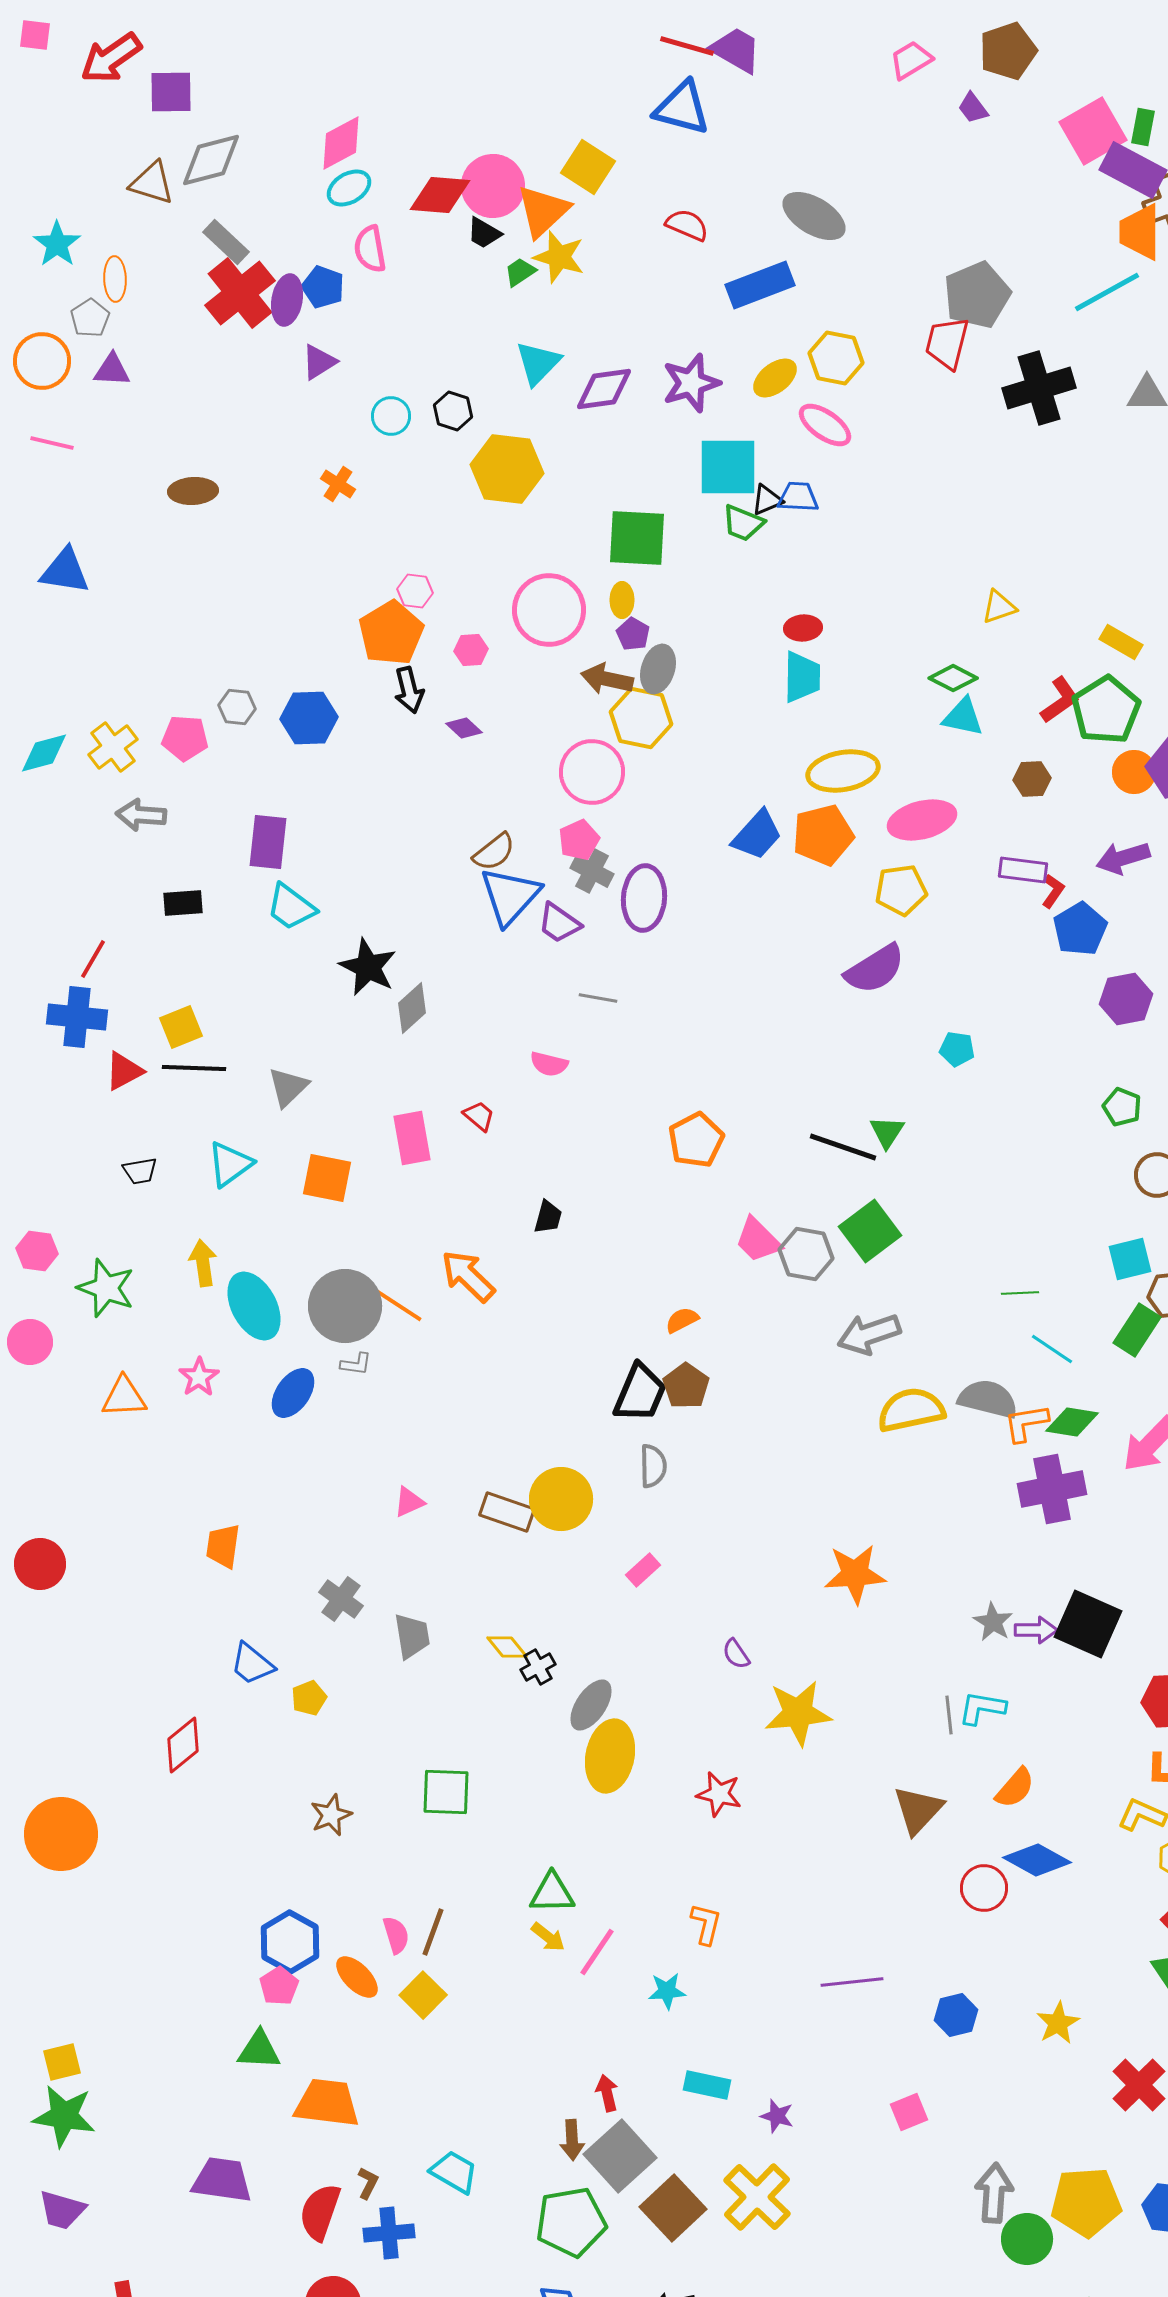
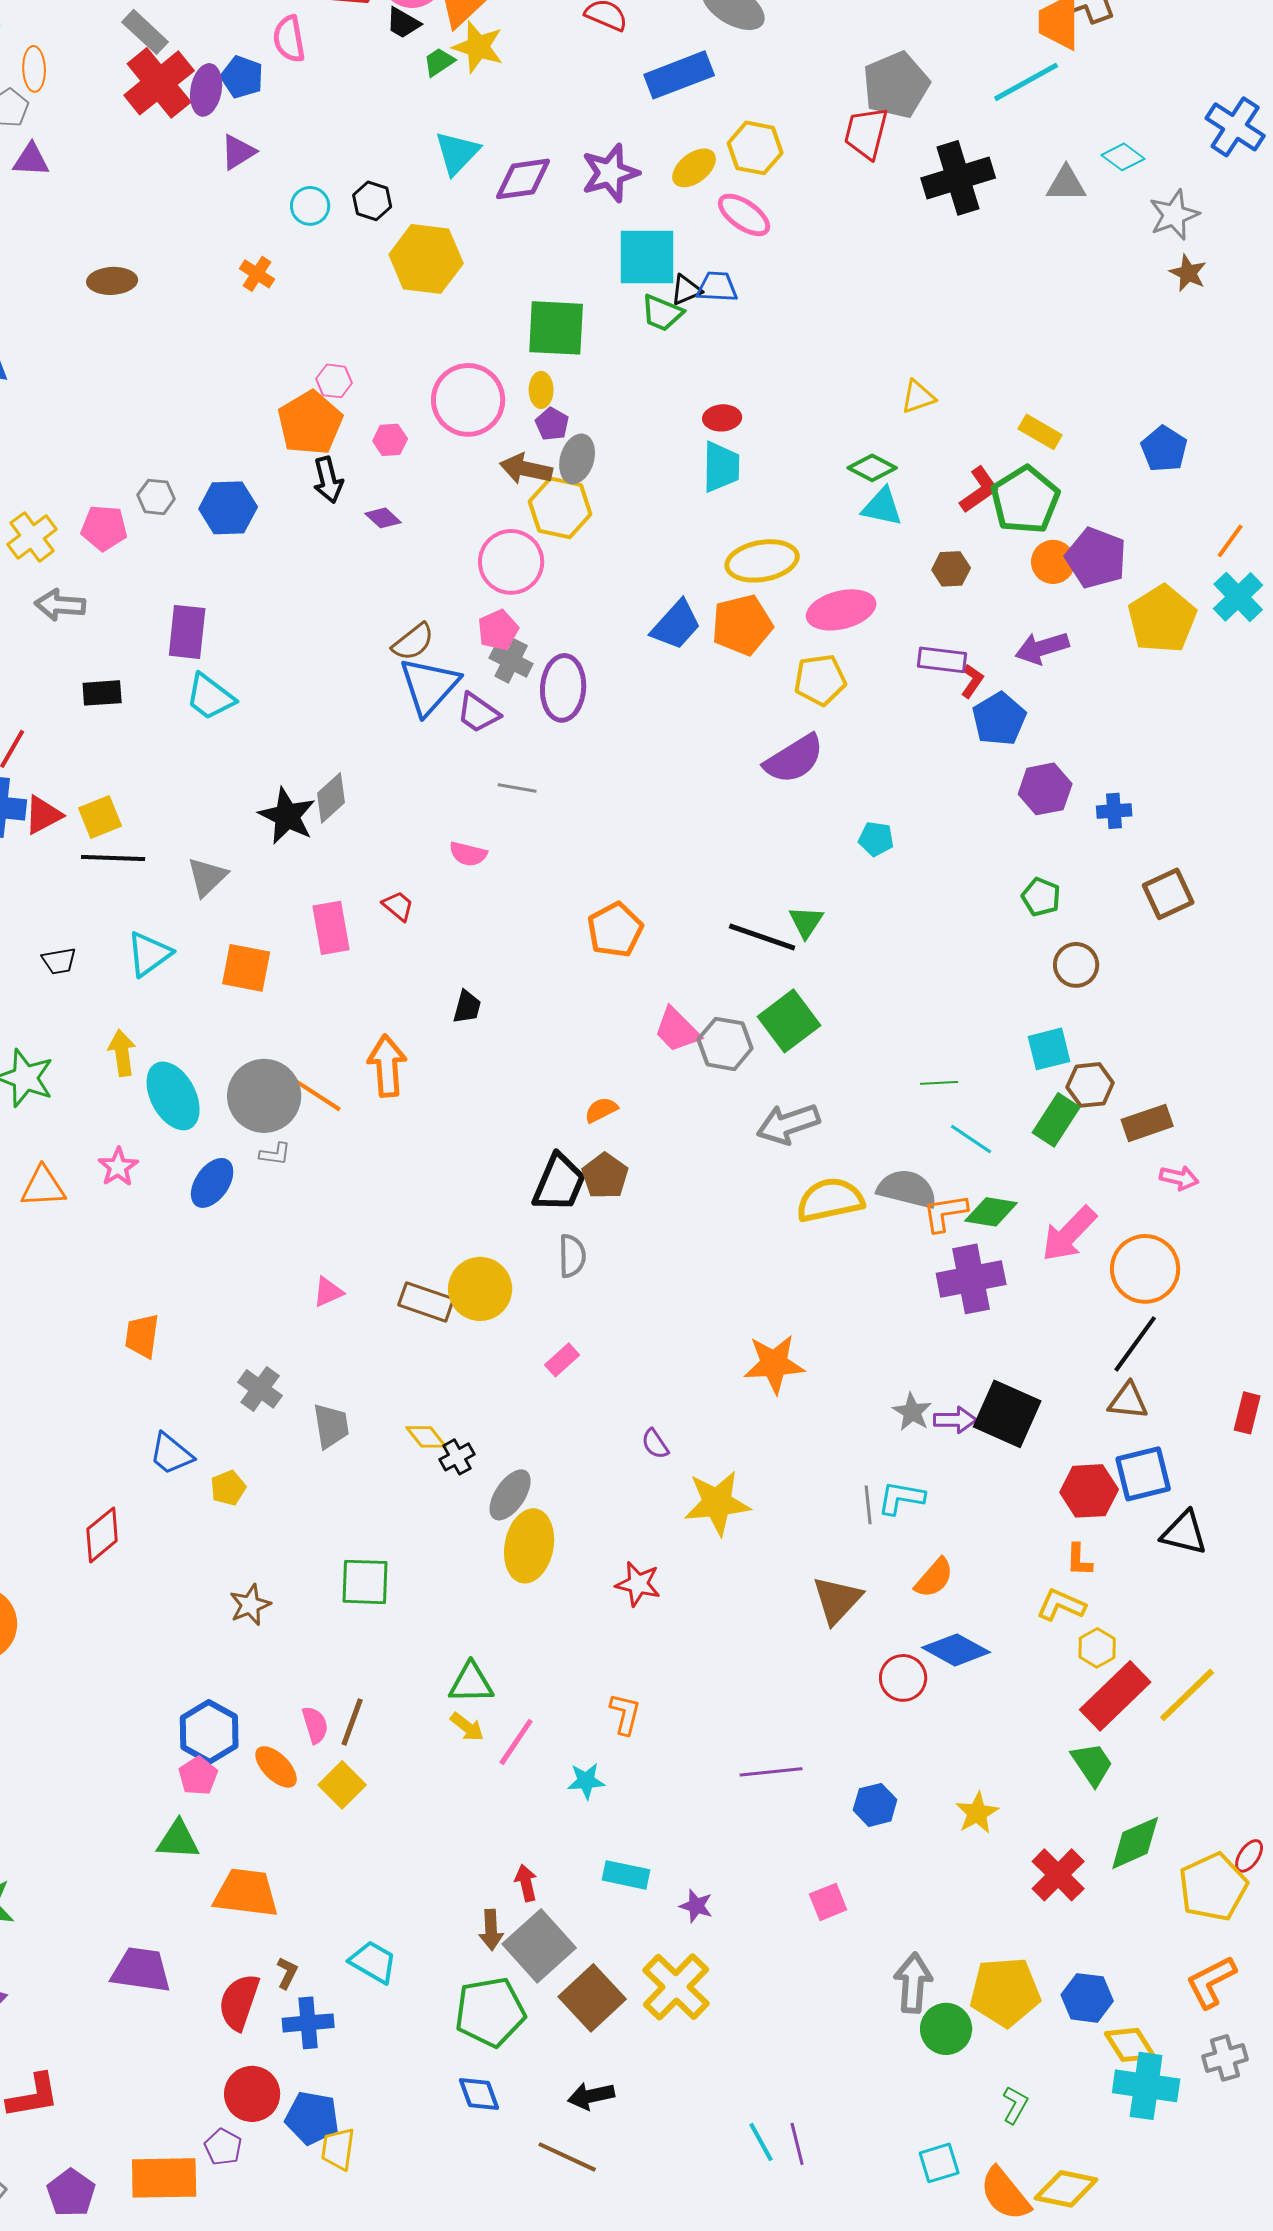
black star: (368, 967) -> (287, 816), moved
red triangle: (124, 1071) -> (43, 815), moved
orange arrow: (468, 1276) -> (387, 1066), turned 42

